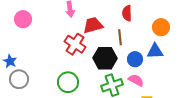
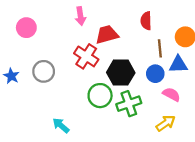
brown line: (120, 37) -> (160, 48), moved
gray circle: (19, 79) -> (44, 71), moved
pink semicircle: (136, 80) -> (171, 94), moved
green circle: (68, 82) -> (100, 96), moved

